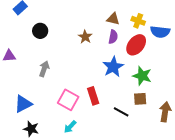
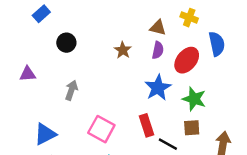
yellow cross: (138, 21) -> (189, 18), moved
blue semicircle: (160, 32) -> (217, 44), turned -108
red rectangle: (93, 96) -> (147, 125), moved

